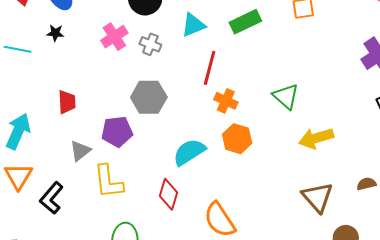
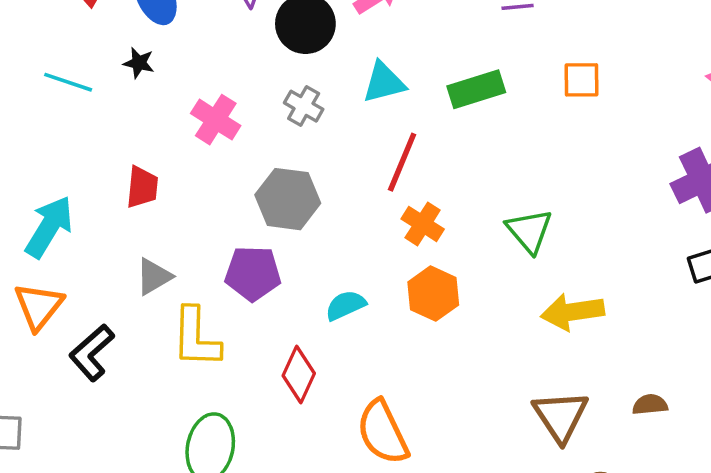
pink cross: (114, 37) -> (216, 120), moved, turned -32
purple pentagon: (117, 132) -> (253, 273), moved
cyan semicircle: (189, 152) -> (346, 305), size x0.7

